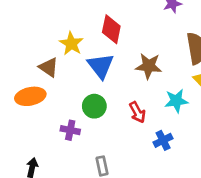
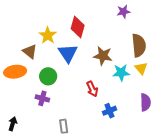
cyan star: (176, 101) -> (121, 73), moved
green circle: (94, 106) -> (48, 76), moved

